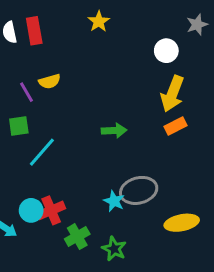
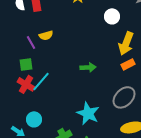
white circle: (166, 51) -> (112, 16), moved
gray ellipse: (139, 190) -> (124, 97), moved, turned -30
cyan star: (114, 201) -> (88, 113), size x1.6
red cross: (51, 210) -> (26, 84), moved, turned -36

